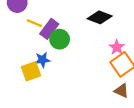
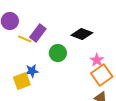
purple rectangle: (49, 29) -> (38, 33), moved
green circle: (60, 39) -> (58, 53), moved

